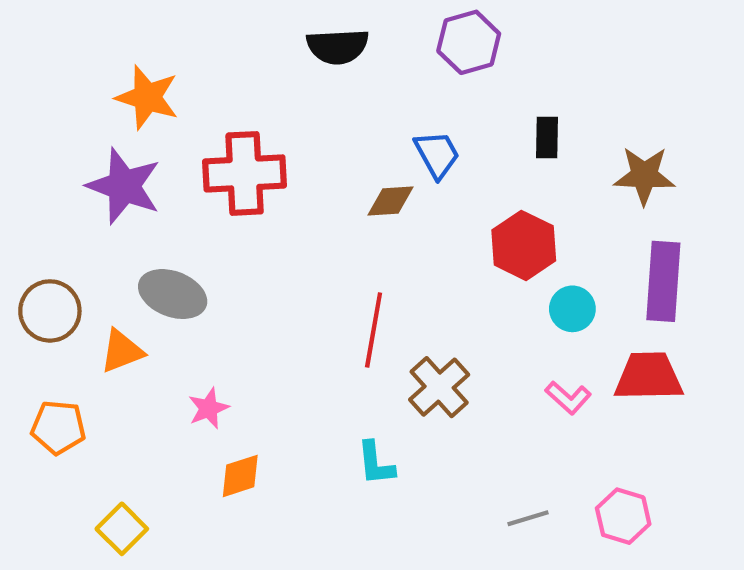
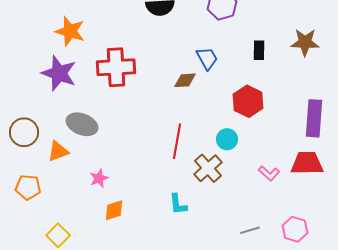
brown star: (644, 176) -> (305, 42), moved
cyan circle: (572, 309) -> (227, 139), moved

